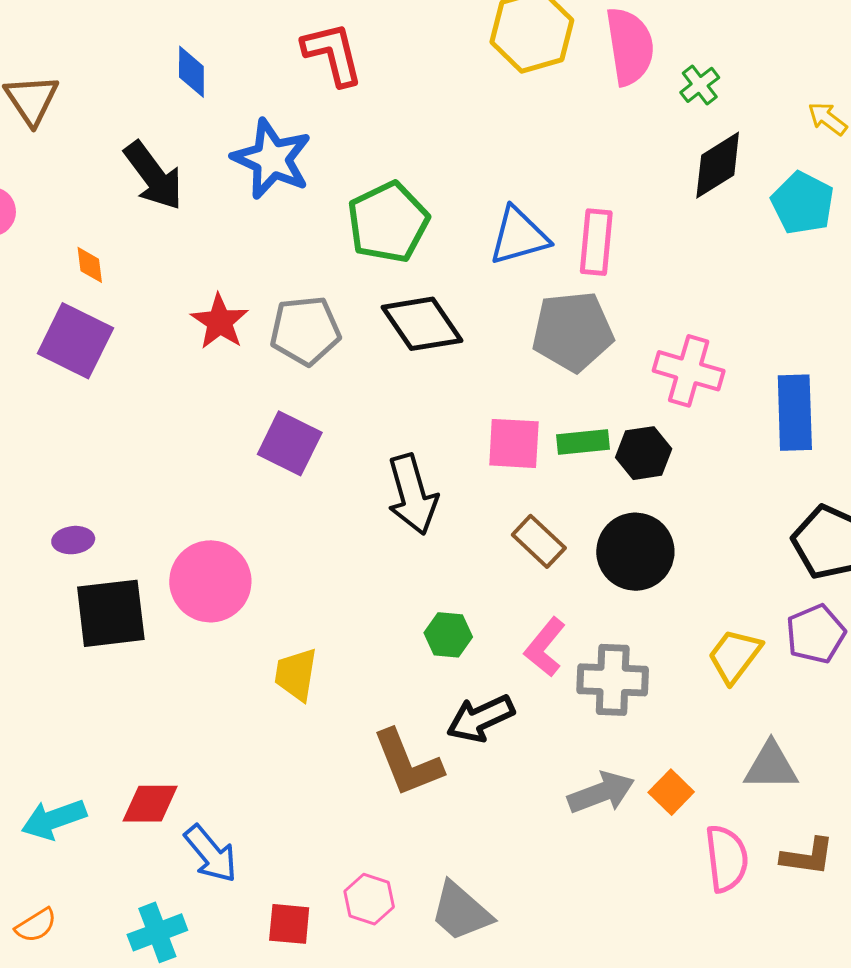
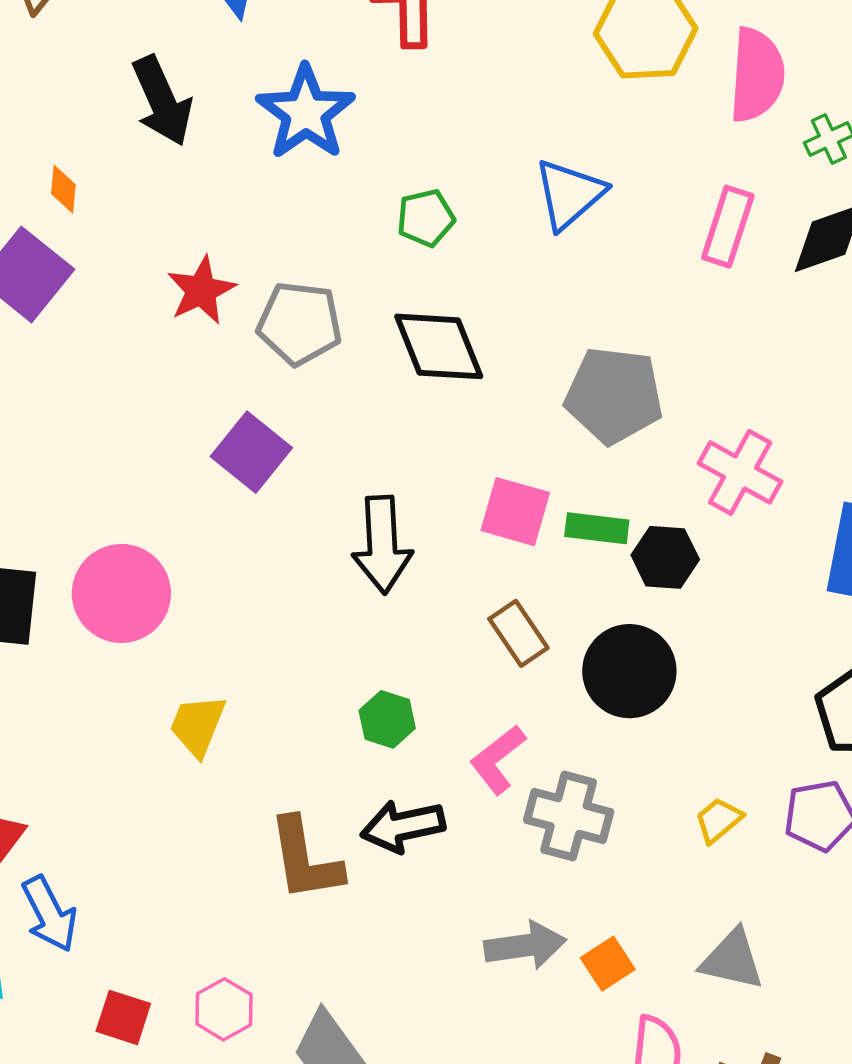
green pentagon: (388, 222) -> (426, 218), size x0.6
blue triangle: (519, 236) -> (569, 194), moved, turned -38
pink rectangle: (596, 242) -> (728, 227), moved
yellow trapezoid: (735, 656) -> (719, 820), size x0.7

